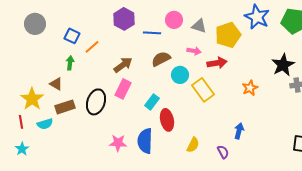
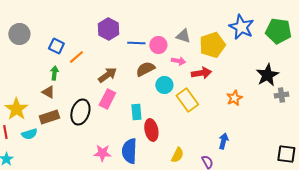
pink circle: (174, 20) -> (158, 45), moved
brown triangle: (56, 84) -> (48, 92), moved
cyan rectangle: (152, 102) -> (136, 112), turned -42

